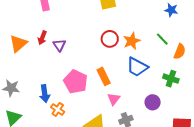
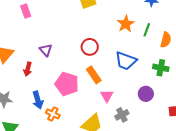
red arrow: (42, 38) -> (28, 69), moved
red circle: (110, 39) -> (90, 47), moved
green line: (162, 39) -> (147, 30), turned 72
orange star: (132, 41) -> (126, 24), moved

